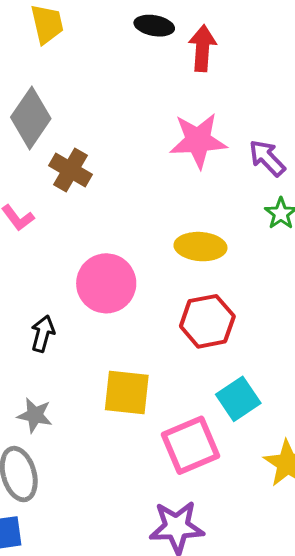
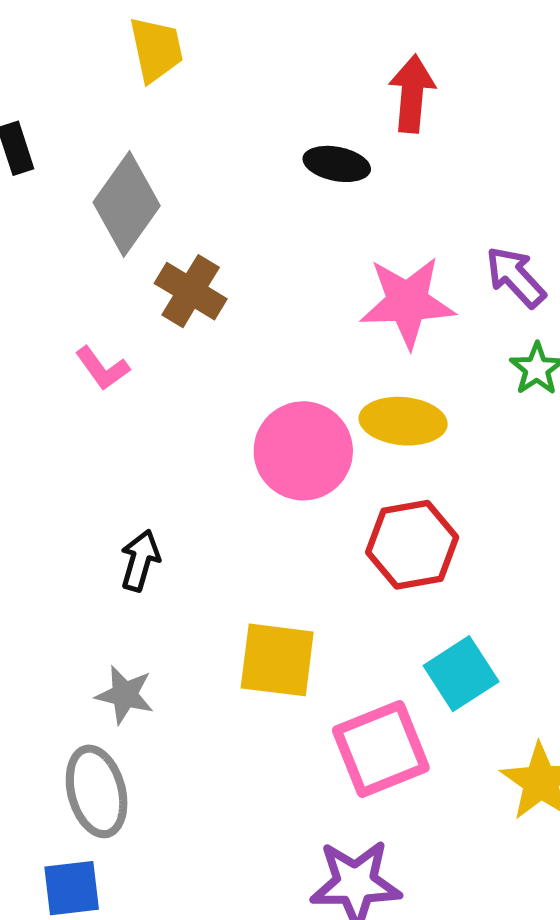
black ellipse: (154, 26) -> (337, 164), moved
pink star: (198, 141) -> (407, 302), moved
pink circle: (106, 283) -> (303, 451), moved

